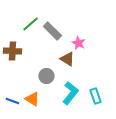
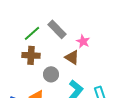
green line: (30, 24) -> (32, 33), moved
brown cross: (12, 51) -> (31, 55), moved

